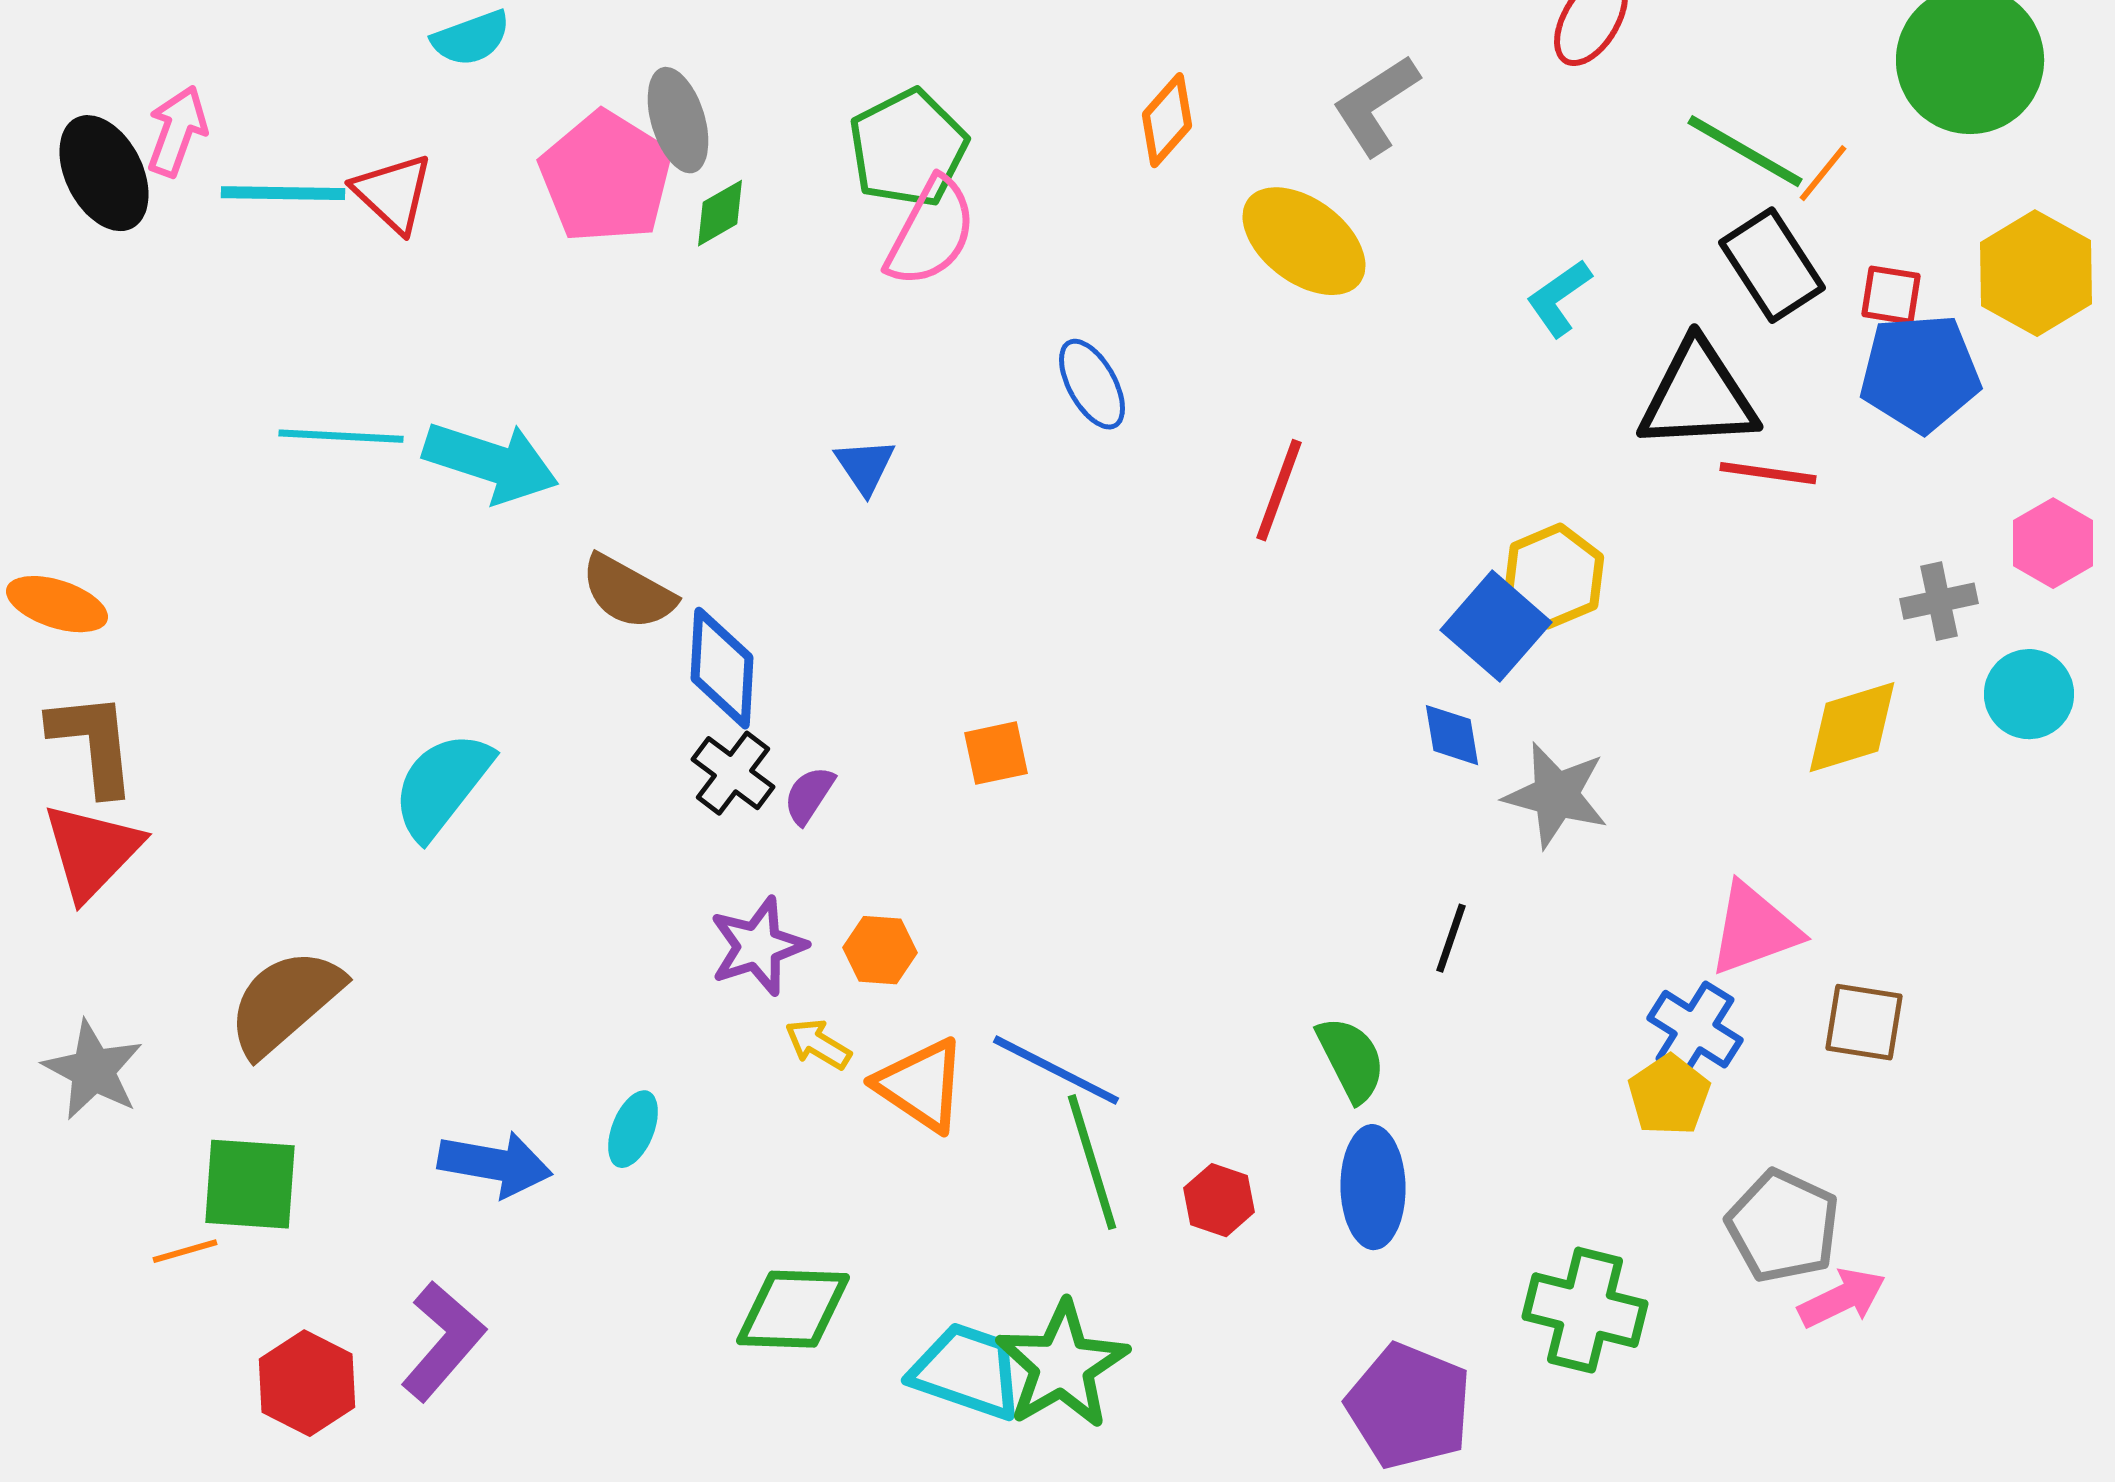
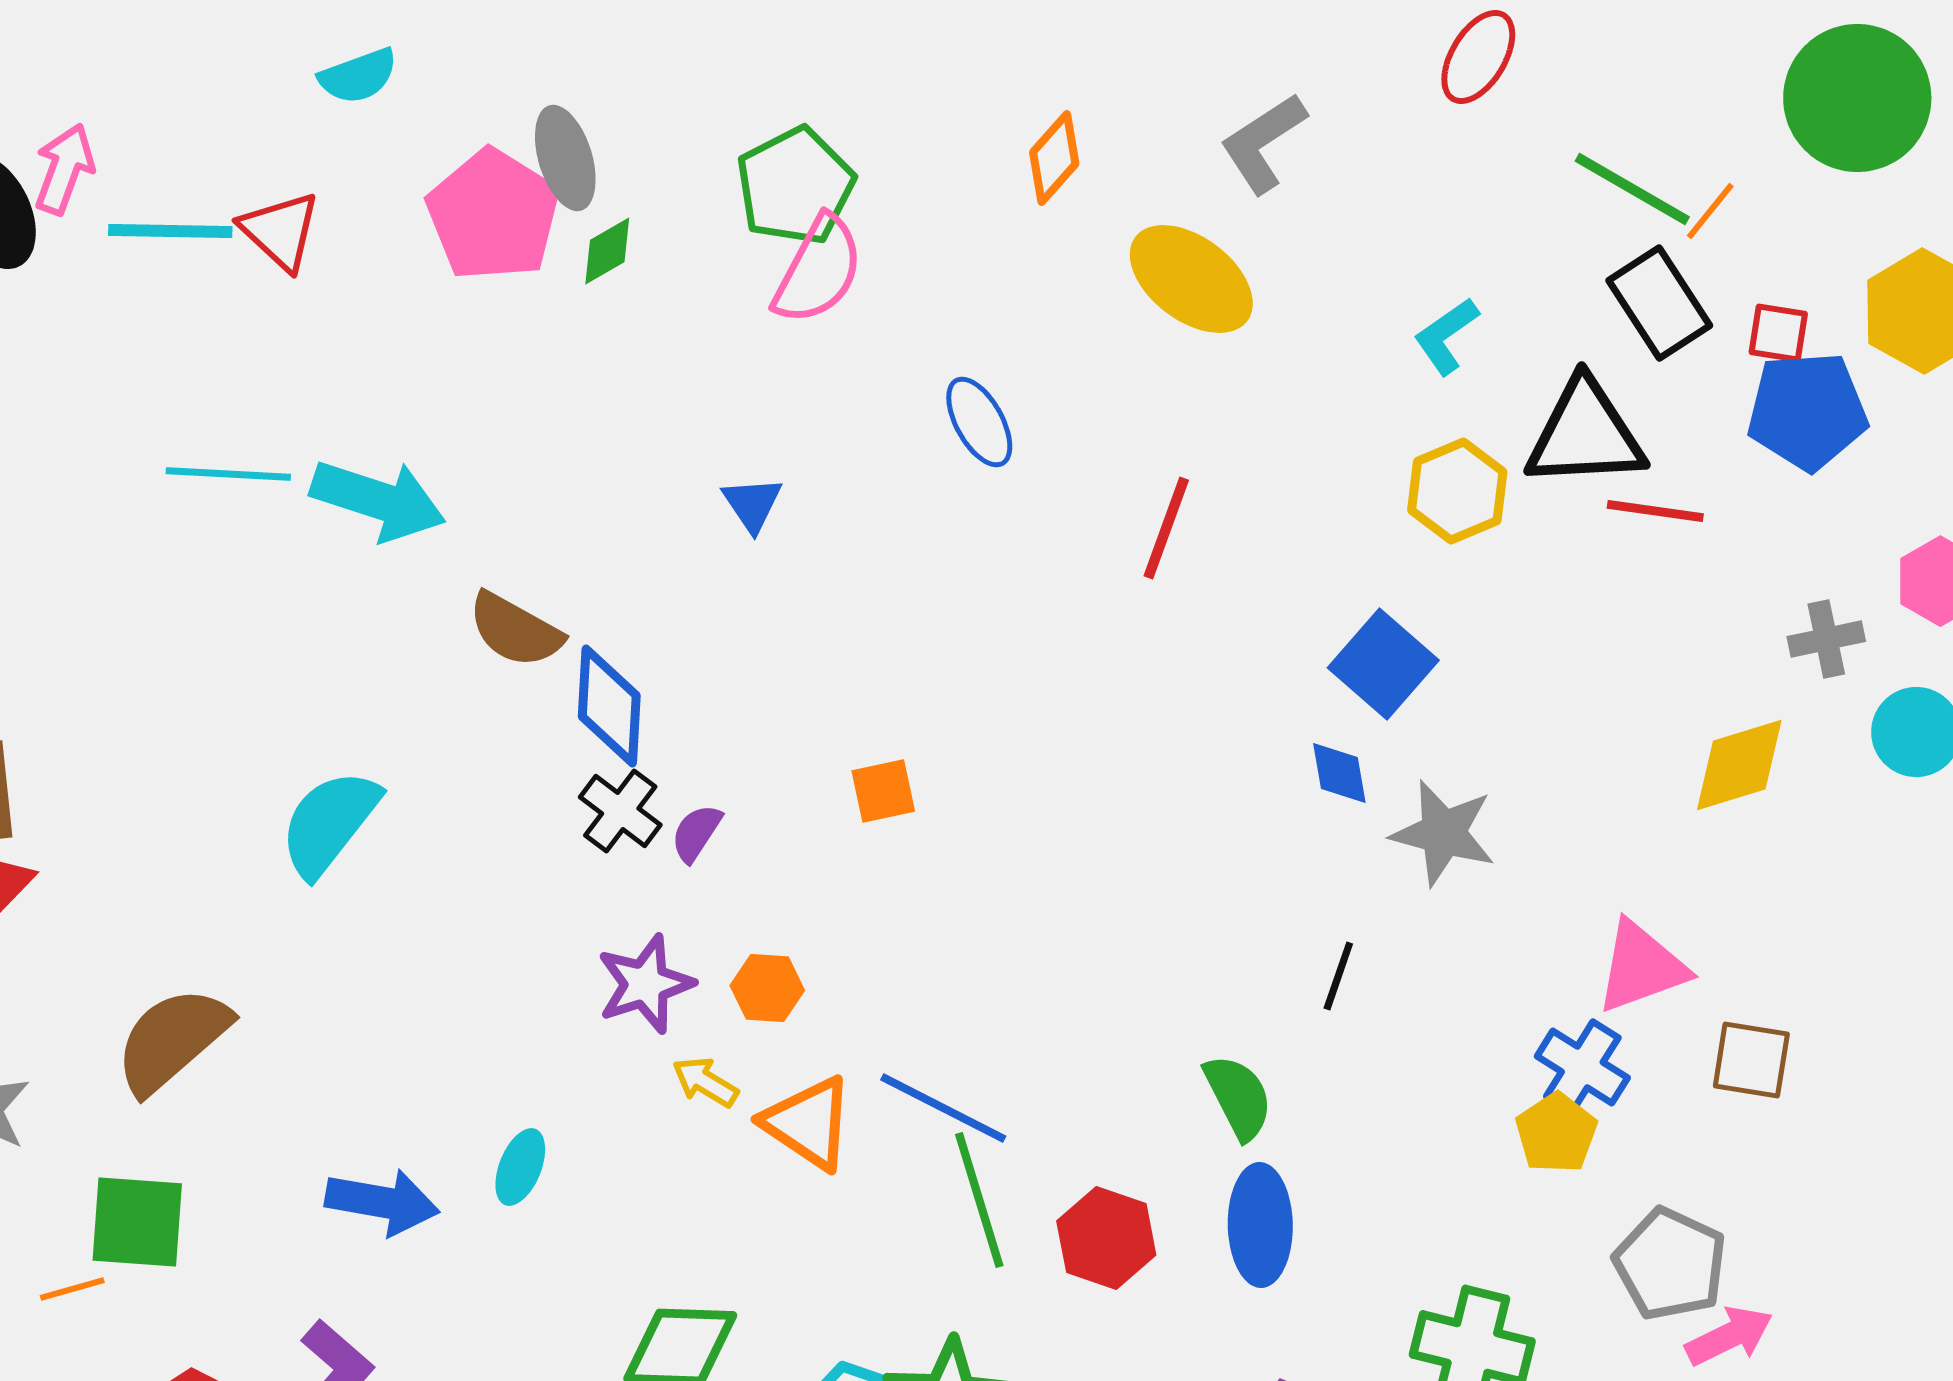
yellow hexagon: (1554, 576) -> (1457, 491), moved
red hexagon: (1219, 1200) -> (1106, 1238), size x1.4

